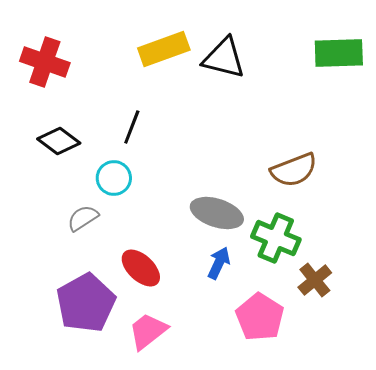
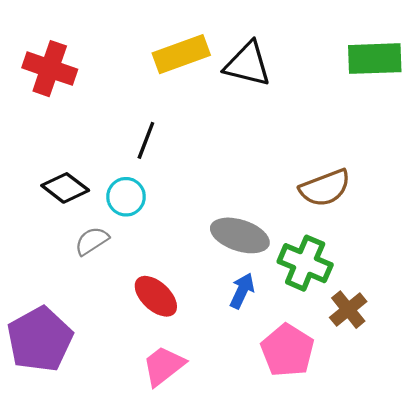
black diamond: (59, 141) -> (65, 188), moved
purple pentagon: (86, 303) -> (40, 339), moved

